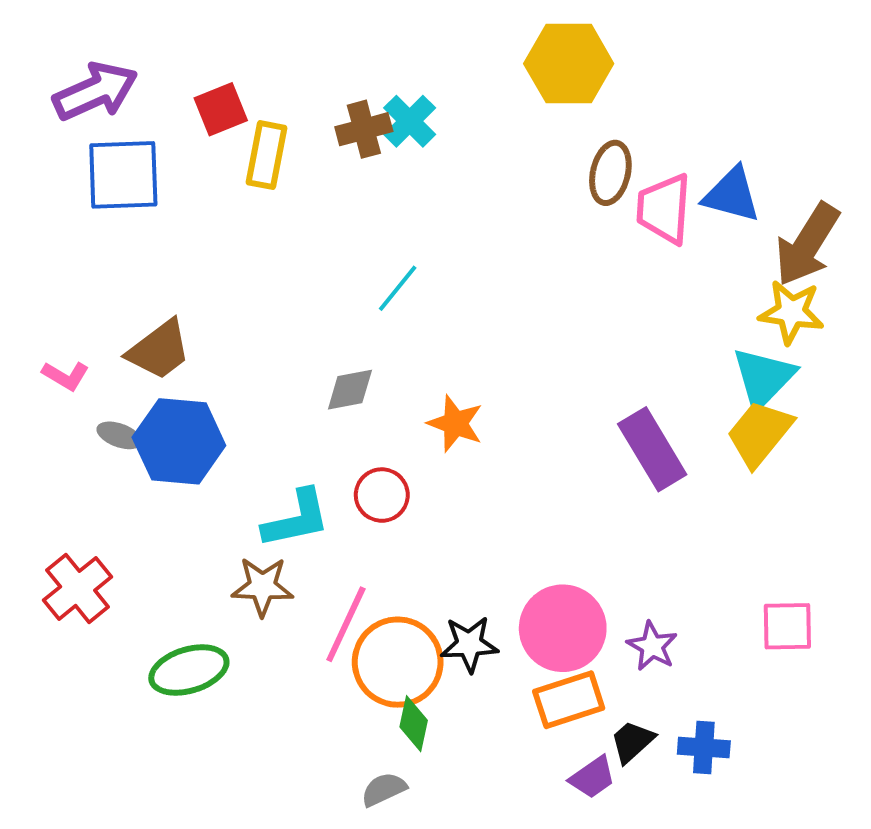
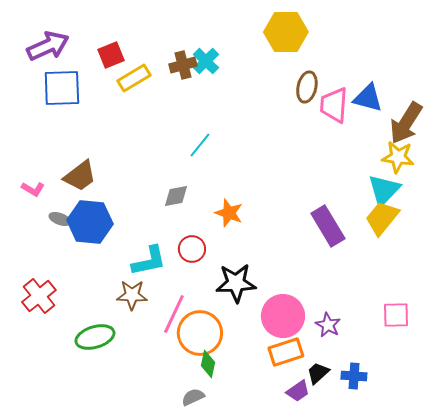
yellow rectangle: (266, 155) -> (134, 78), turned 48
black star: (469, 644) -> (236, 283), moved, size x1.4

